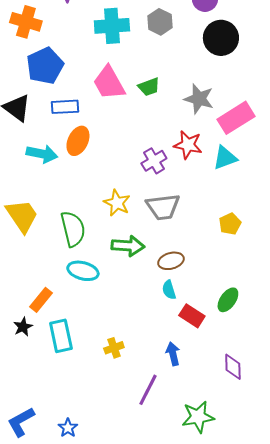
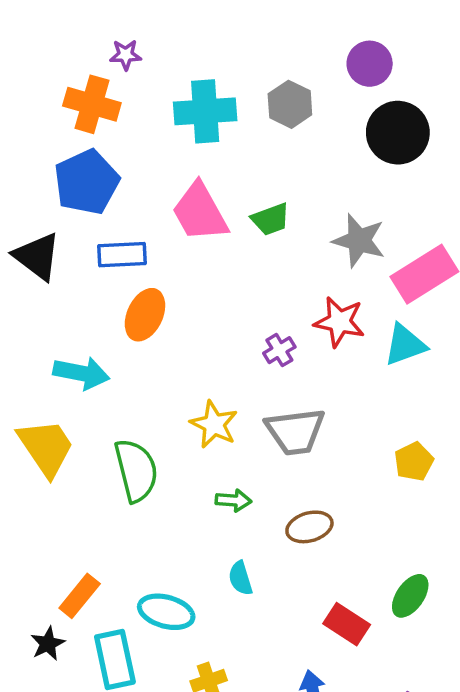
orange cross: (26, 22) -> (92, 104), moved
cyan arrow: (42, 154) -> (81, 373), moved
purple cross: (154, 161) -> (279, 350), size x0.7
green arrow: (128, 246) -> (233, 500), size x0.6
cyan ellipse: (83, 271) -> (166, 612), moved
cyan semicircle: (169, 290) -> (240, 578), moved

